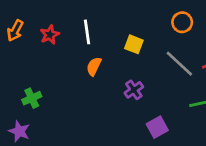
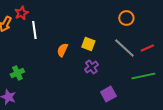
white line: (87, 32) -> (34, 30), moved
red star: (50, 35) -> (21, 13), moved
yellow square: (134, 44) -> (88, 44), moved

